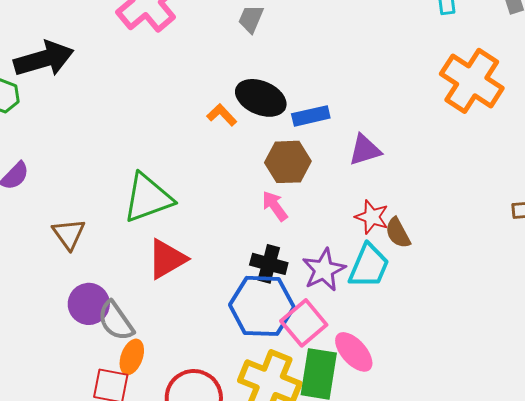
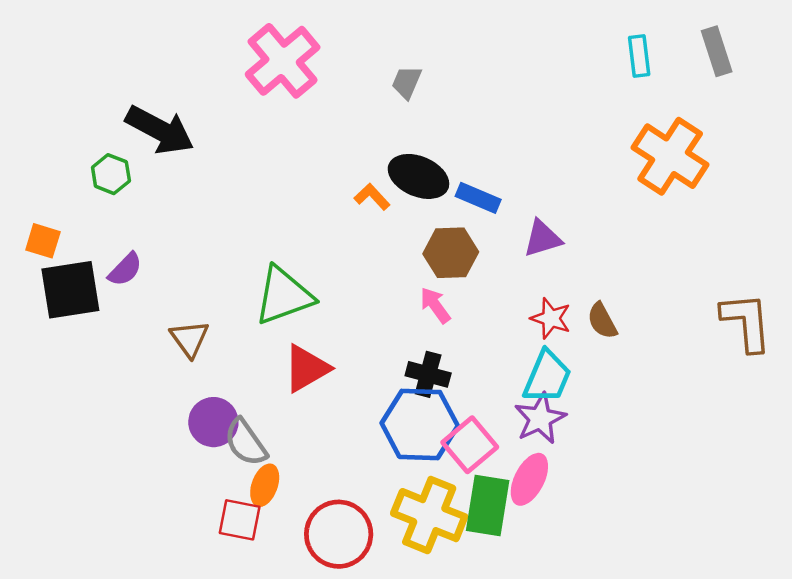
black arrow: (44, 59) -> (160, 130), turned 44
blue rectangle: (311, 116) -> (478, 198), turned 36
brown semicircle: (398, 233) -> (602, 321), moved
purple star: (324, 270) -> (540, 418), moved
pink ellipse: (354, 352) -> (529, 479), turned 69

